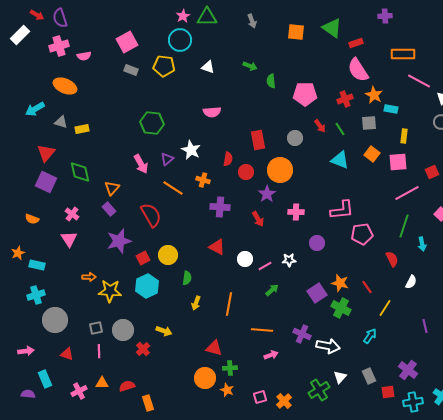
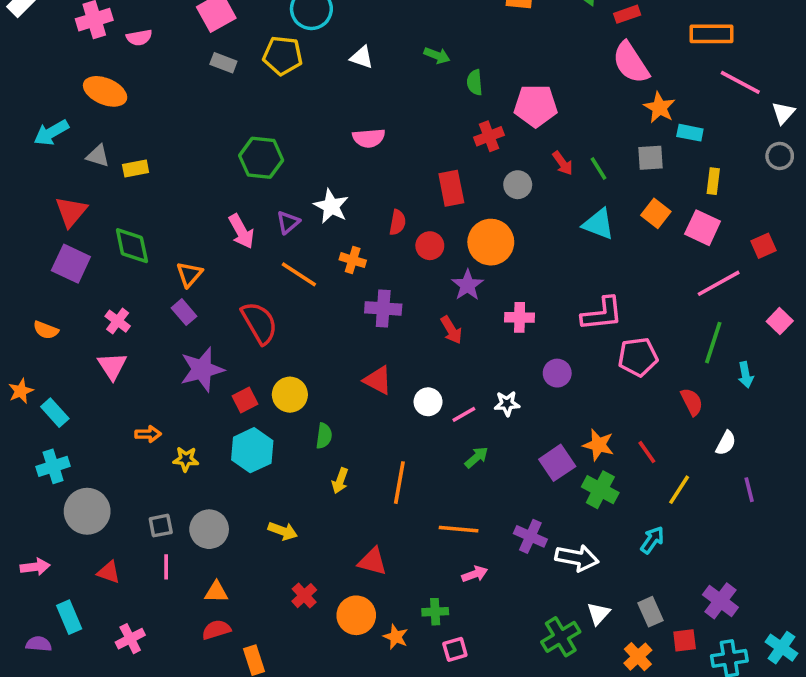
red cross: (345, 99) -> (489, 136), moved
pink square: (398, 162) -> (703, 228), turned 30
cyan rectangle: (37, 265) -> (55, 413), turned 35
yellow star: (110, 291) -> (186, 459), size x0.6
purple line: (425, 326) -> (749, 490), moved
red cross: (143, 349) -> (304, 596), moved
green cross: (230, 368) -> (435, 612), moved
orange triangle: (102, 383) -> (216, 592), moved
orange cross: (284, 401) -> (638, 657), moved

